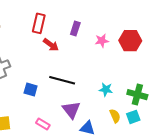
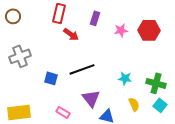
black line: (62, 80) -> (82, 69), turned -35
cyan square: (133, 117) -> (160, 105), moved, turned -32

